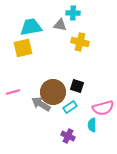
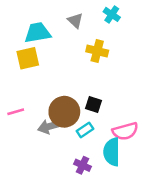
cyan cross: (73, 13) -> (112, 14), moved, turned 32
gray triangle: (60, 25) -> (75, 21), moved, turned 32
gray arrow: (41, 104) -> (50, 126), turned -48
cyan semicircle: (92, 125) -> (112, 152), size x1.6

